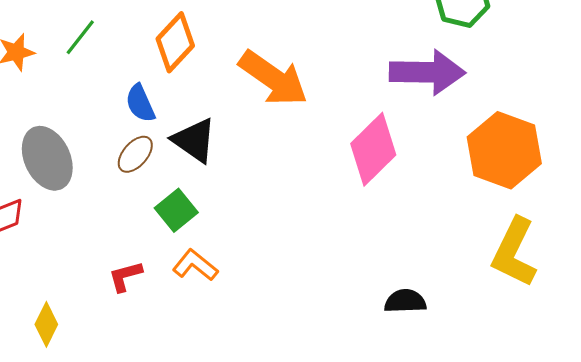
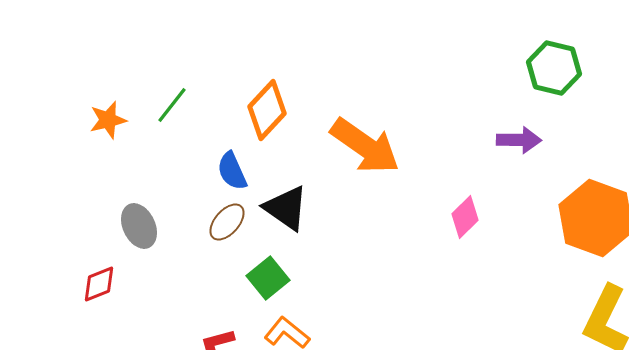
purple arrow: (427, 72) -> (519, 140), size x0.6
pink diamond: (373, 149) -> (465, 217), size x0.6
gray ellipse: (47, 158) -> (139, 226), size x0.7

